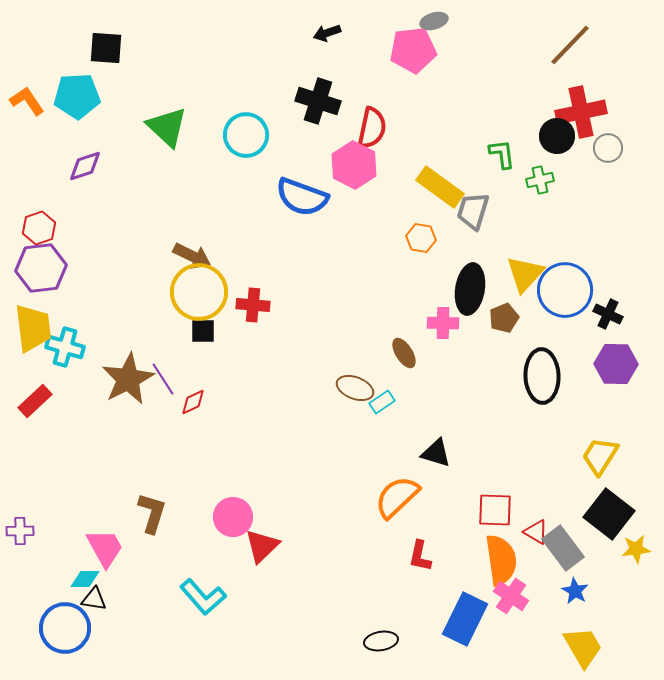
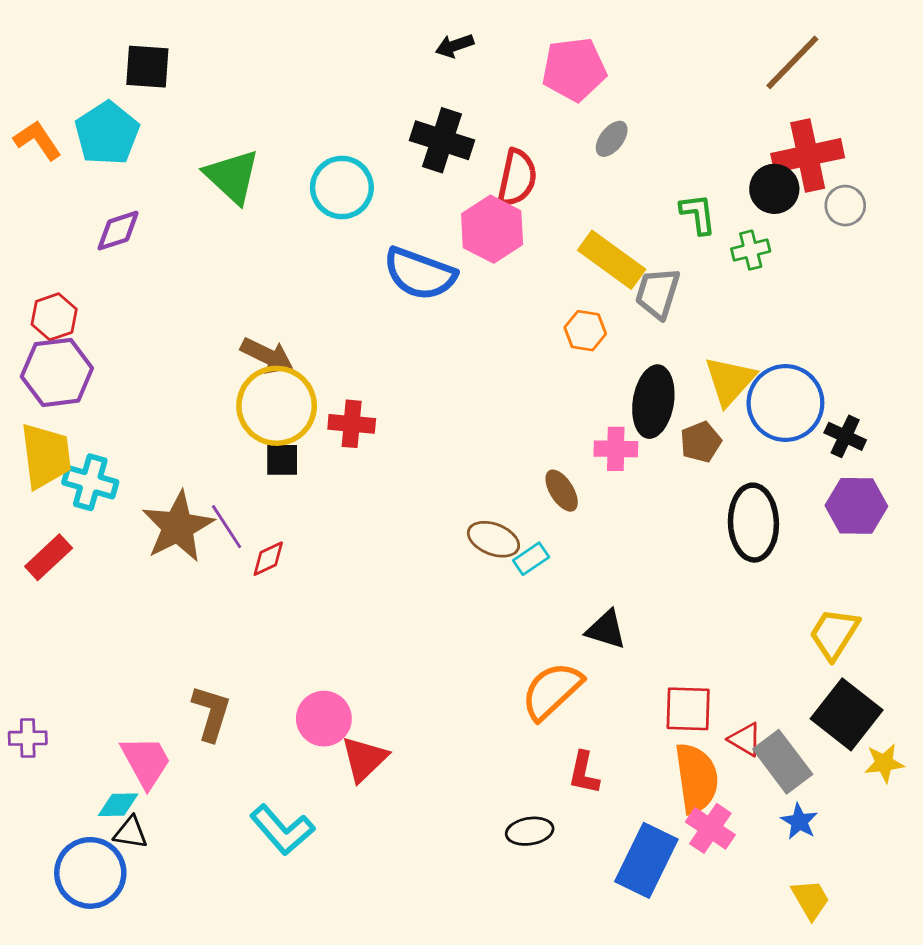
gray ellipse: (434, 21) -> (612, 139), moved, turned -36
cyan pentagon: (77, 96) -> (107, 133), turned -30
black ellipse: (381, 641) -> (530, 831), moved
yellow trapezoid: (583, 647) -> (810, 899), size x0.7

